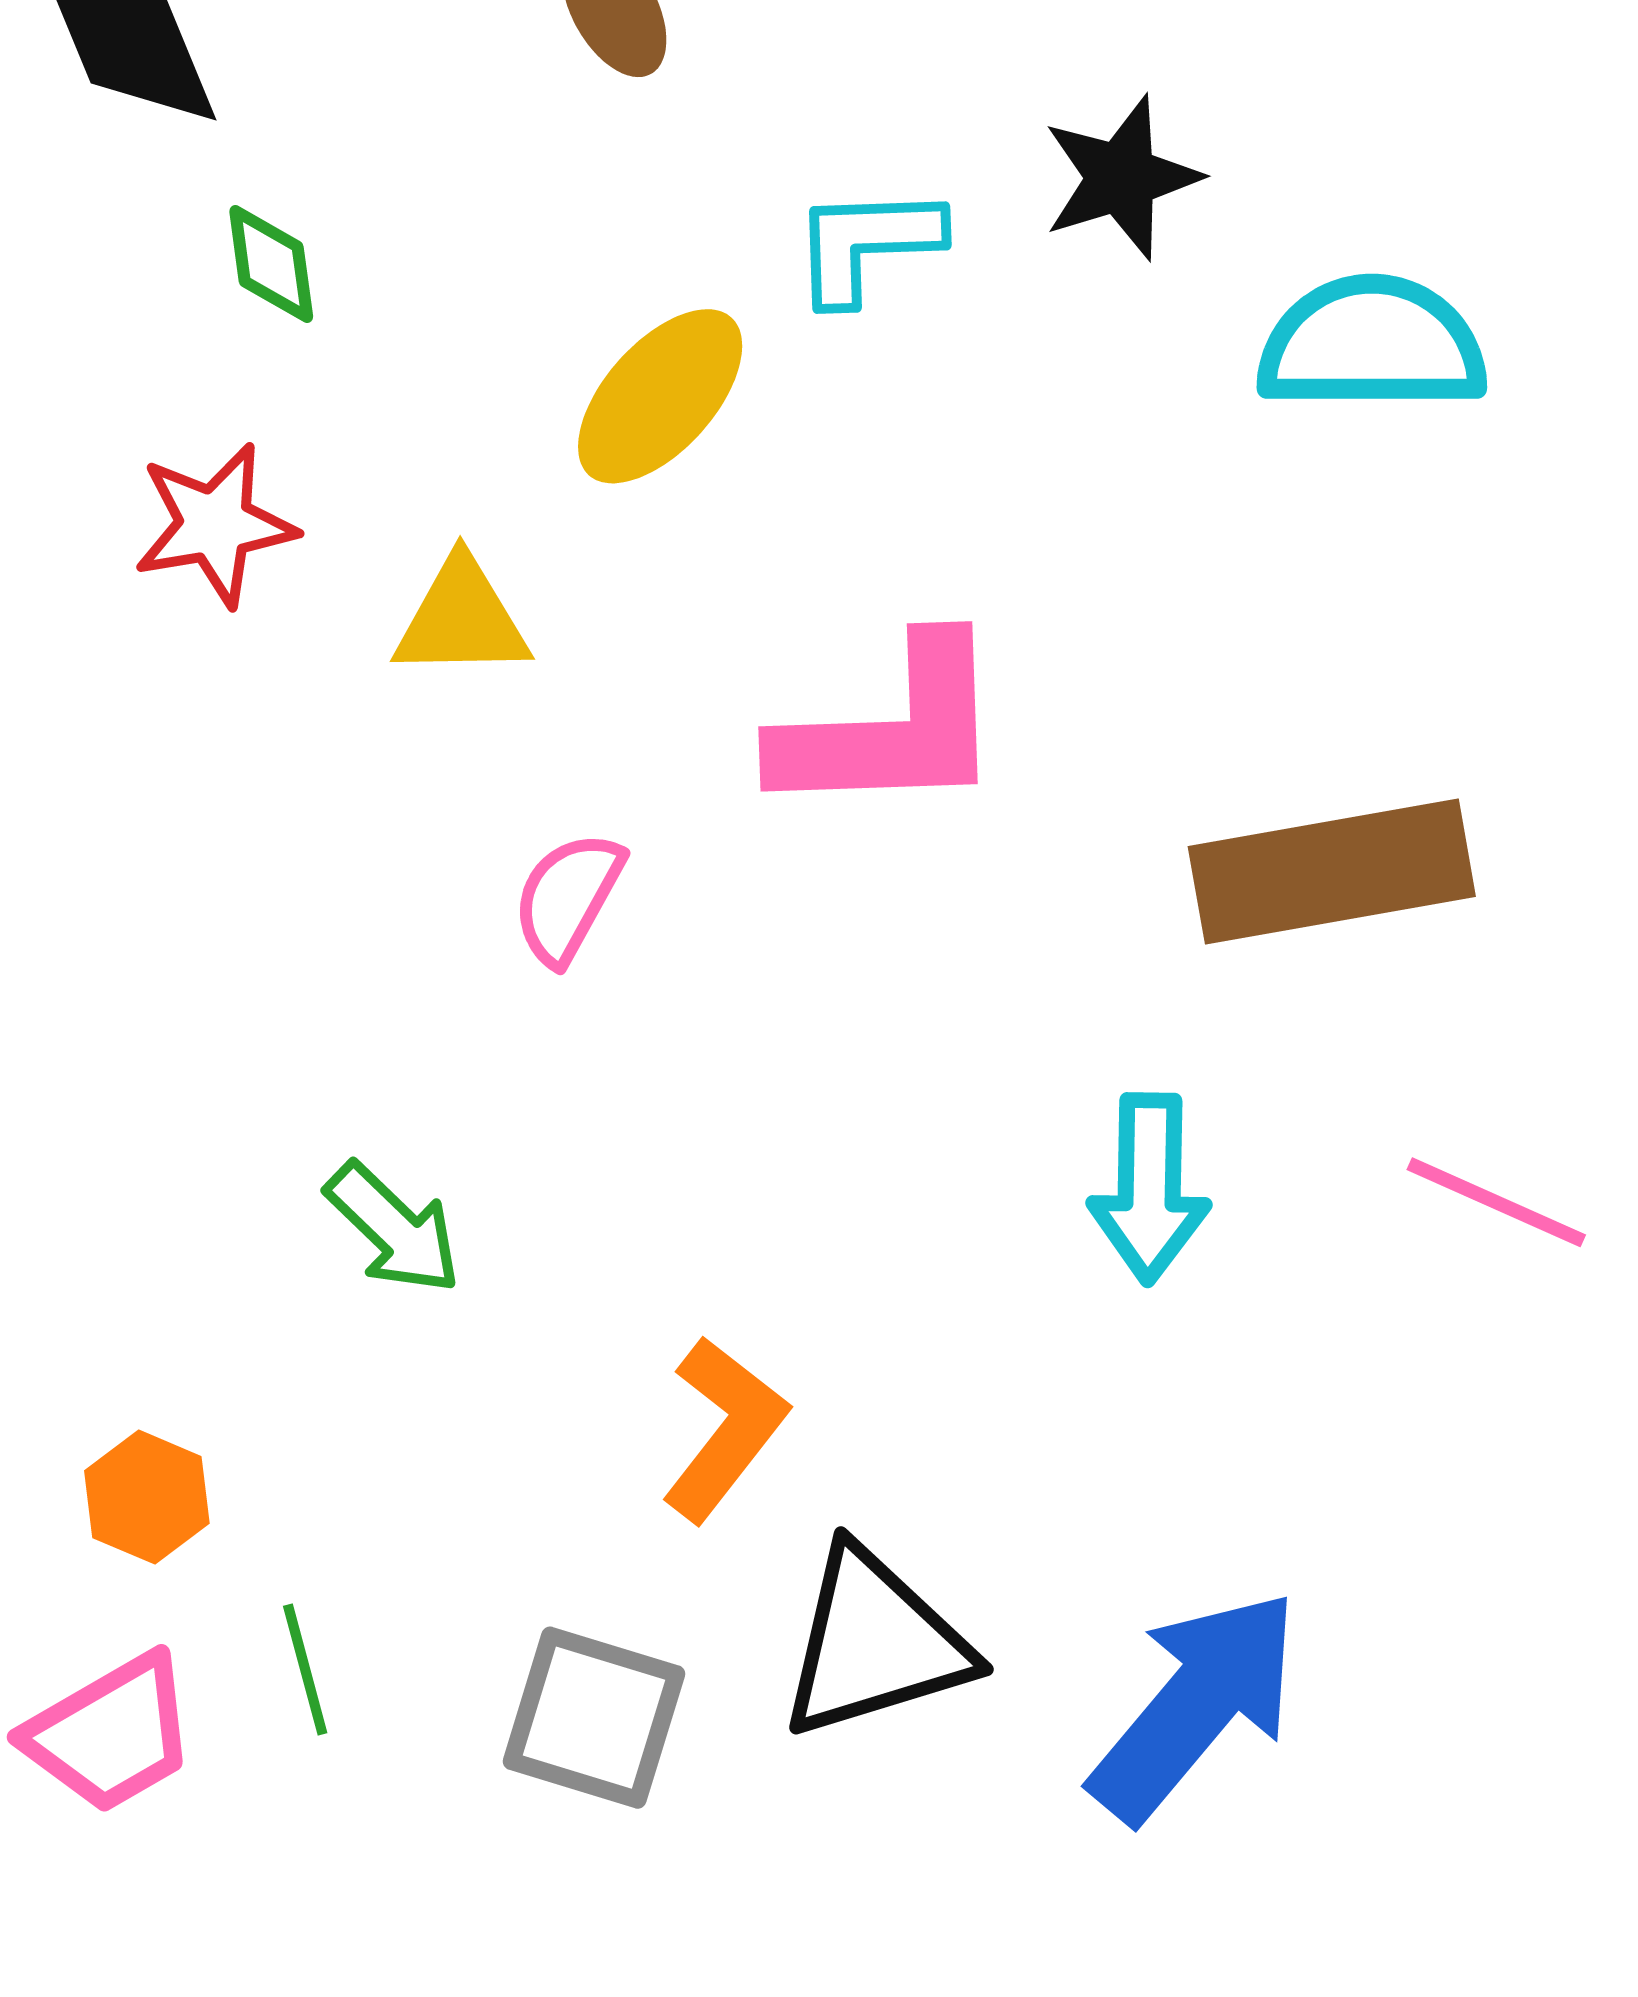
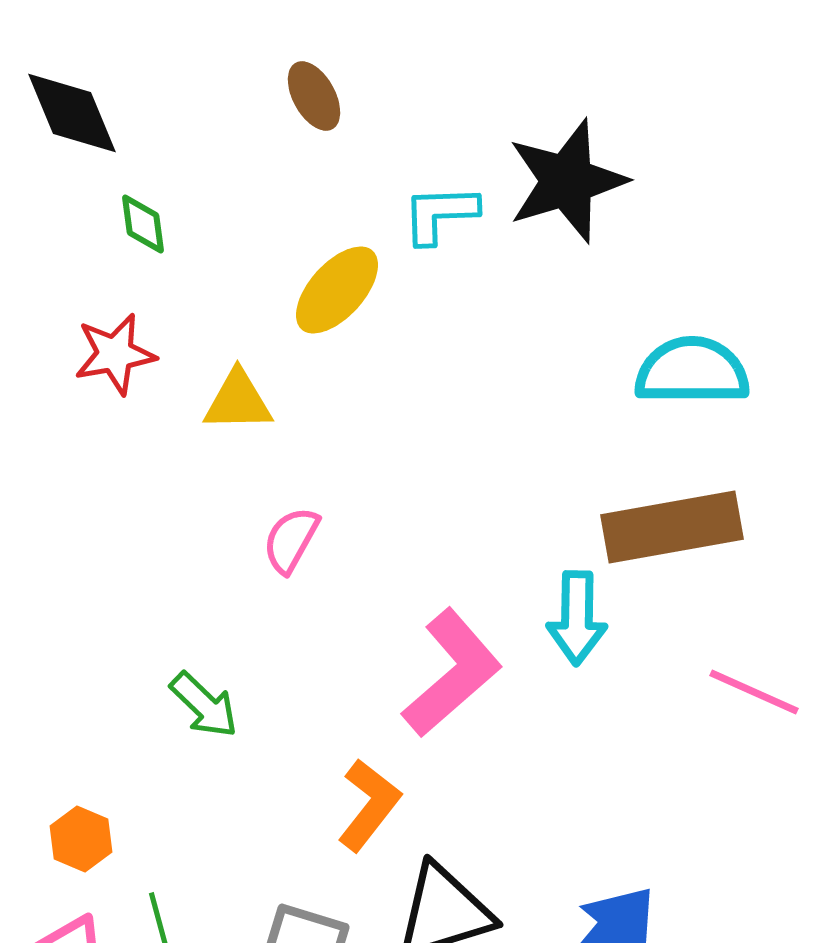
black star: (1121, 178) -> (567, 181), size x1.5
cyan semicircle: (1372, 344) -> (692, 371), moved
pink L-shape: (891, 729) -> (452, 673), moved, turned -39
cyan arrow: (1149, 1188) -> (577, 618), moved

